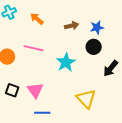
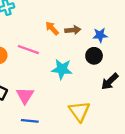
orange arrow: (37, 19) -> (52, 28), moved
cyan star: (66, 62) -> (62, 69), turned 30

